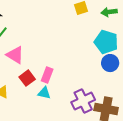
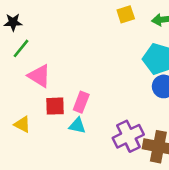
red square: (27, 78) -> (55, 106), turned 35

